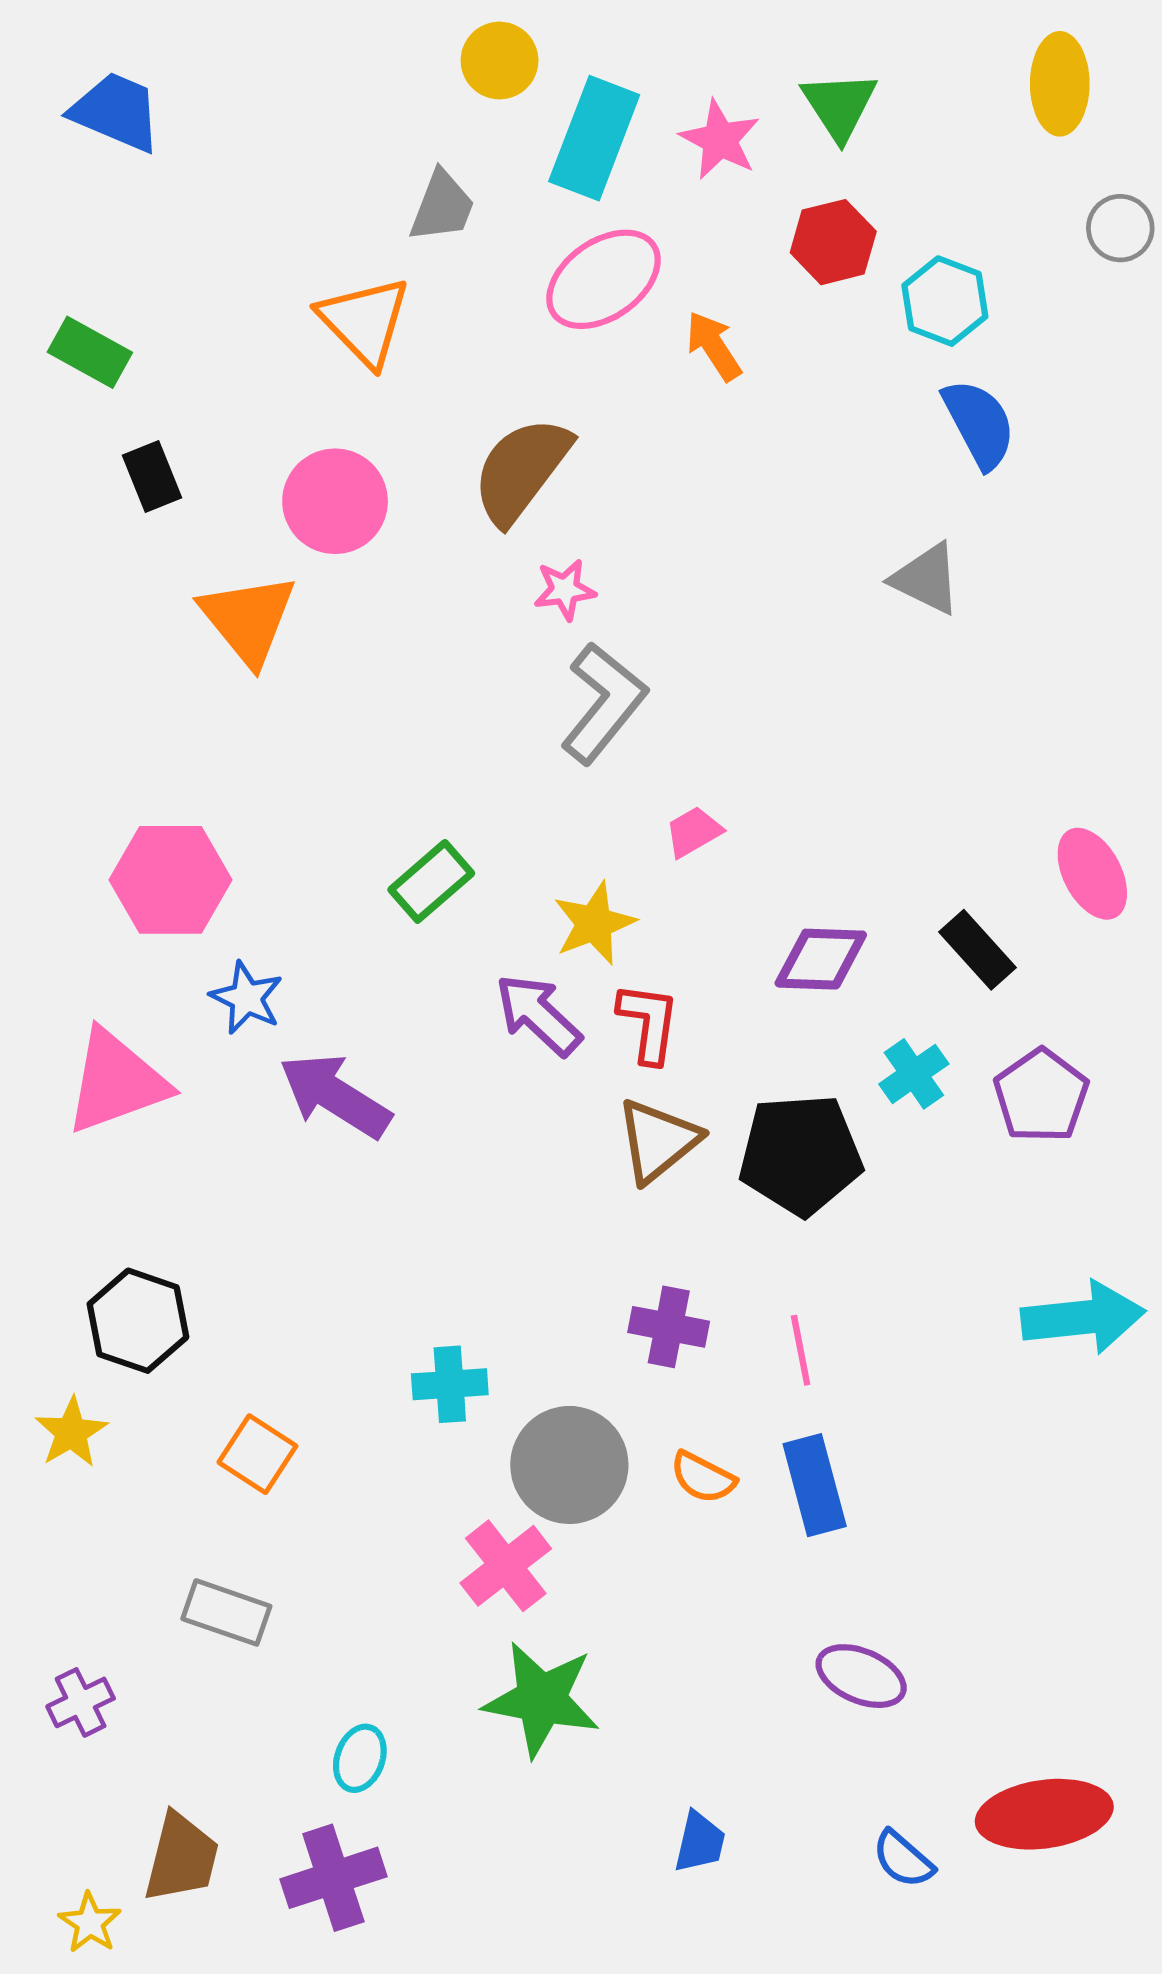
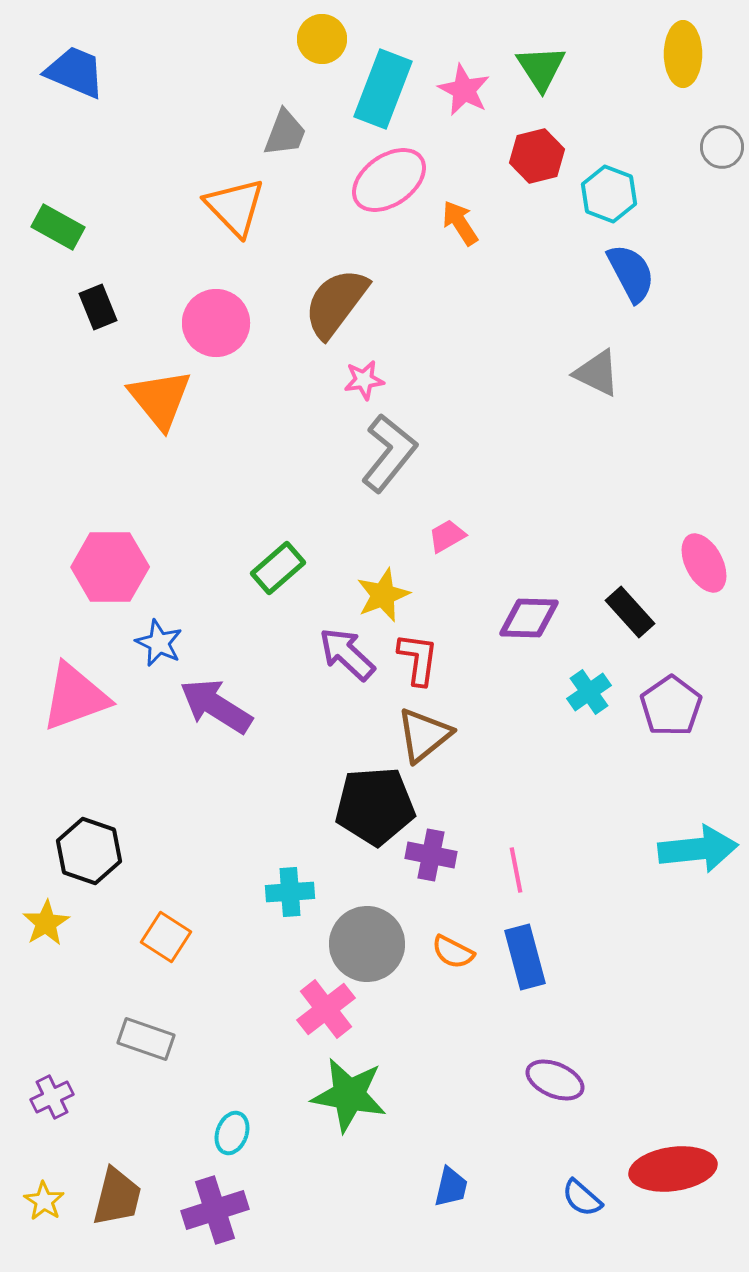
black pentagon: (801, 1155) -> (375, 806), moved
yellow star: (90, 1923) -> (44, 1201), moved

